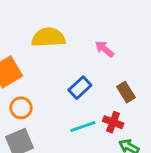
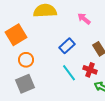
cyan line: (83, 127) -> (69, 73), turned 72

